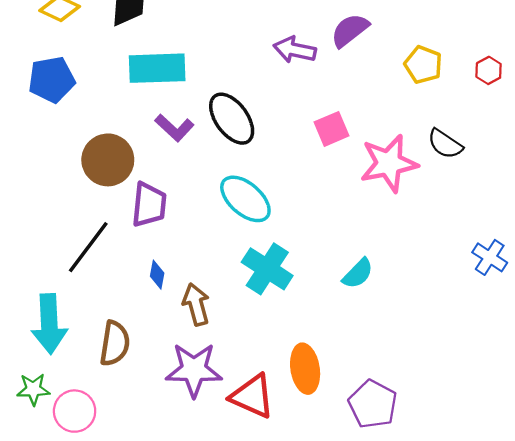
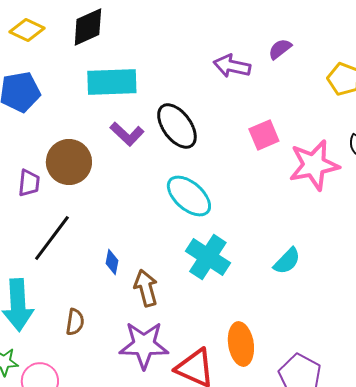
purple semicircle: (350, 30) -> (280, 49), size x0.7
purple trapezoid: (149, 205) -> (29, 183), moved, size x0.7
brown semicircle: (115, 343) -> (75, 322), size x0.7

